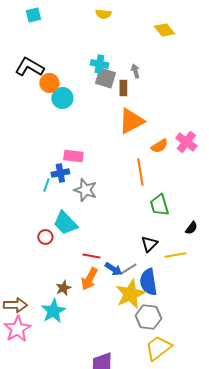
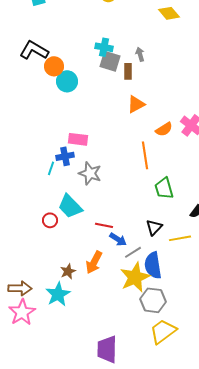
orange triangle: (131, 121) -> (136, 104), size x0.7
red line: (91, 256) -> (104, 225), moved
blue arrow: (113, 269) -> (118, 239), moved

